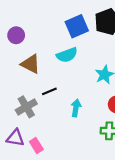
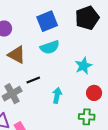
blue square: (77, 26) -> (47, 21), moved

